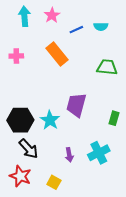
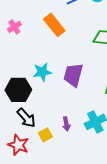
pink cross: (16, 56) -> (14, 27), turned -32
cyan star: (50, 120) -> (42, 72), moved, turned 30
yellow square: (54, 182) -> (45, 135), moved, turned 32

